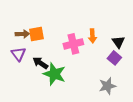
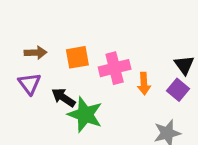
orange square: (36, 34) -> (77, 57), moved
orange arrow: (92, 36) -> (144, 84), moved

